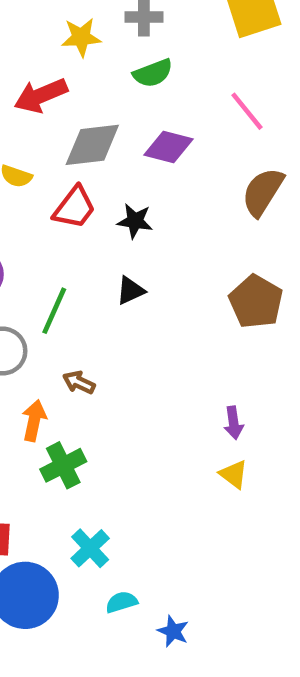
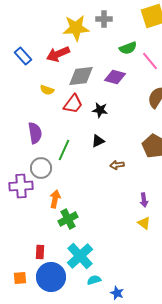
yellow star: (81, 37) -> (76, 28), size x1.5
green semicircle: (153, 73) -> (128, 48), moved
brown arrow: (79, 382) -> (117, 165), moved, turned -32
cyan cross: (90, 548) -> (80, 256), size x1.5

